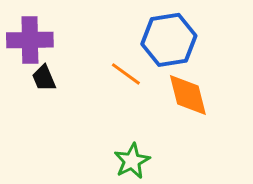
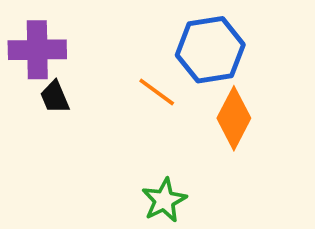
orange diamond: (188, 95) -> (234, 118), turned 42

